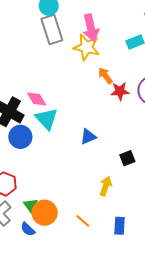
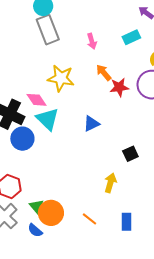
pink arrow: (91, 28) -> (92, 41), moved, size x0.6
yellow star: (87, 47) -> (61, 78), moved
blue triangle: (88, 137) -> (91, 124), moved

